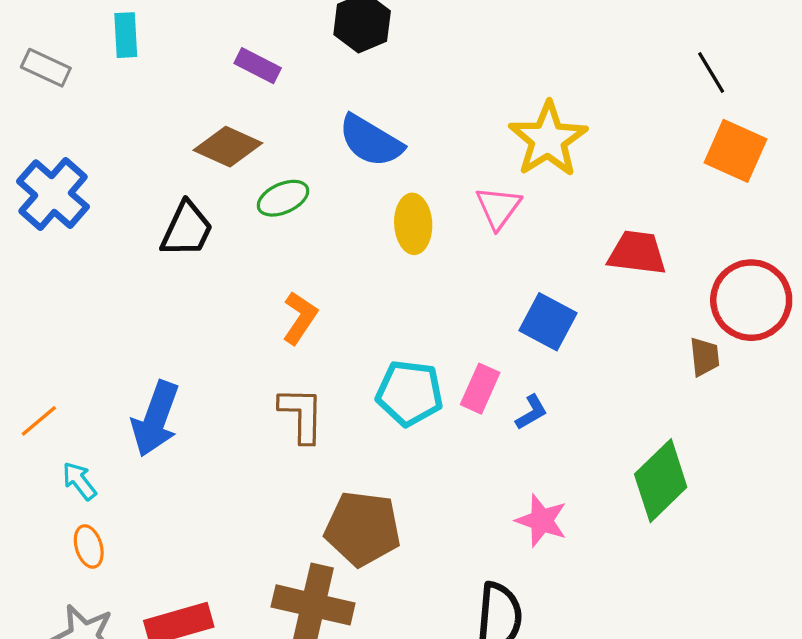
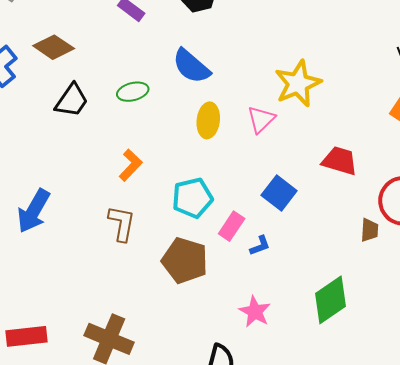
brown diamond: (228, 147) -> (54, 47), moved
cyan pentagon: (410, 393) -> (192, 198), moved, turned -30
brown pentagon: (363, 529) -> (185, 260), moved

